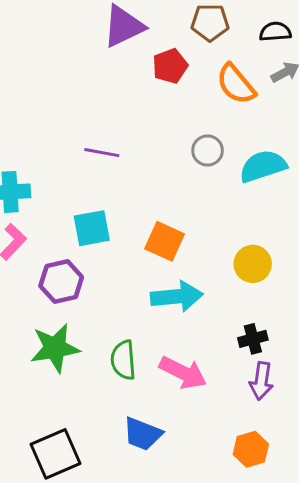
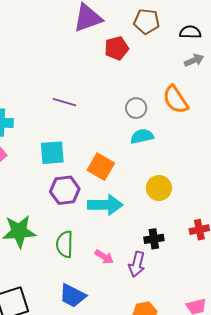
orange semicircle: (236, 84) -> (176, 100), moved
cyan semicircle: (263, 166) -> (142, 136), moved, size x0.7
purple hexagon: (61, 281) -> (65, 190), moved
pink arrow: (183, 373) -> (104, 257), size x0.6
purple arrow: (261, 381) -> (137, 264), moved

